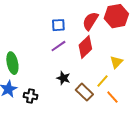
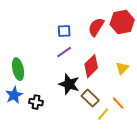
red diamond: (85, 47) -> (91, 66), moved
black star: (63, 78) -> (69, 84), size x1.5
yellow line: (102, 81) -> (103, 114), moved

